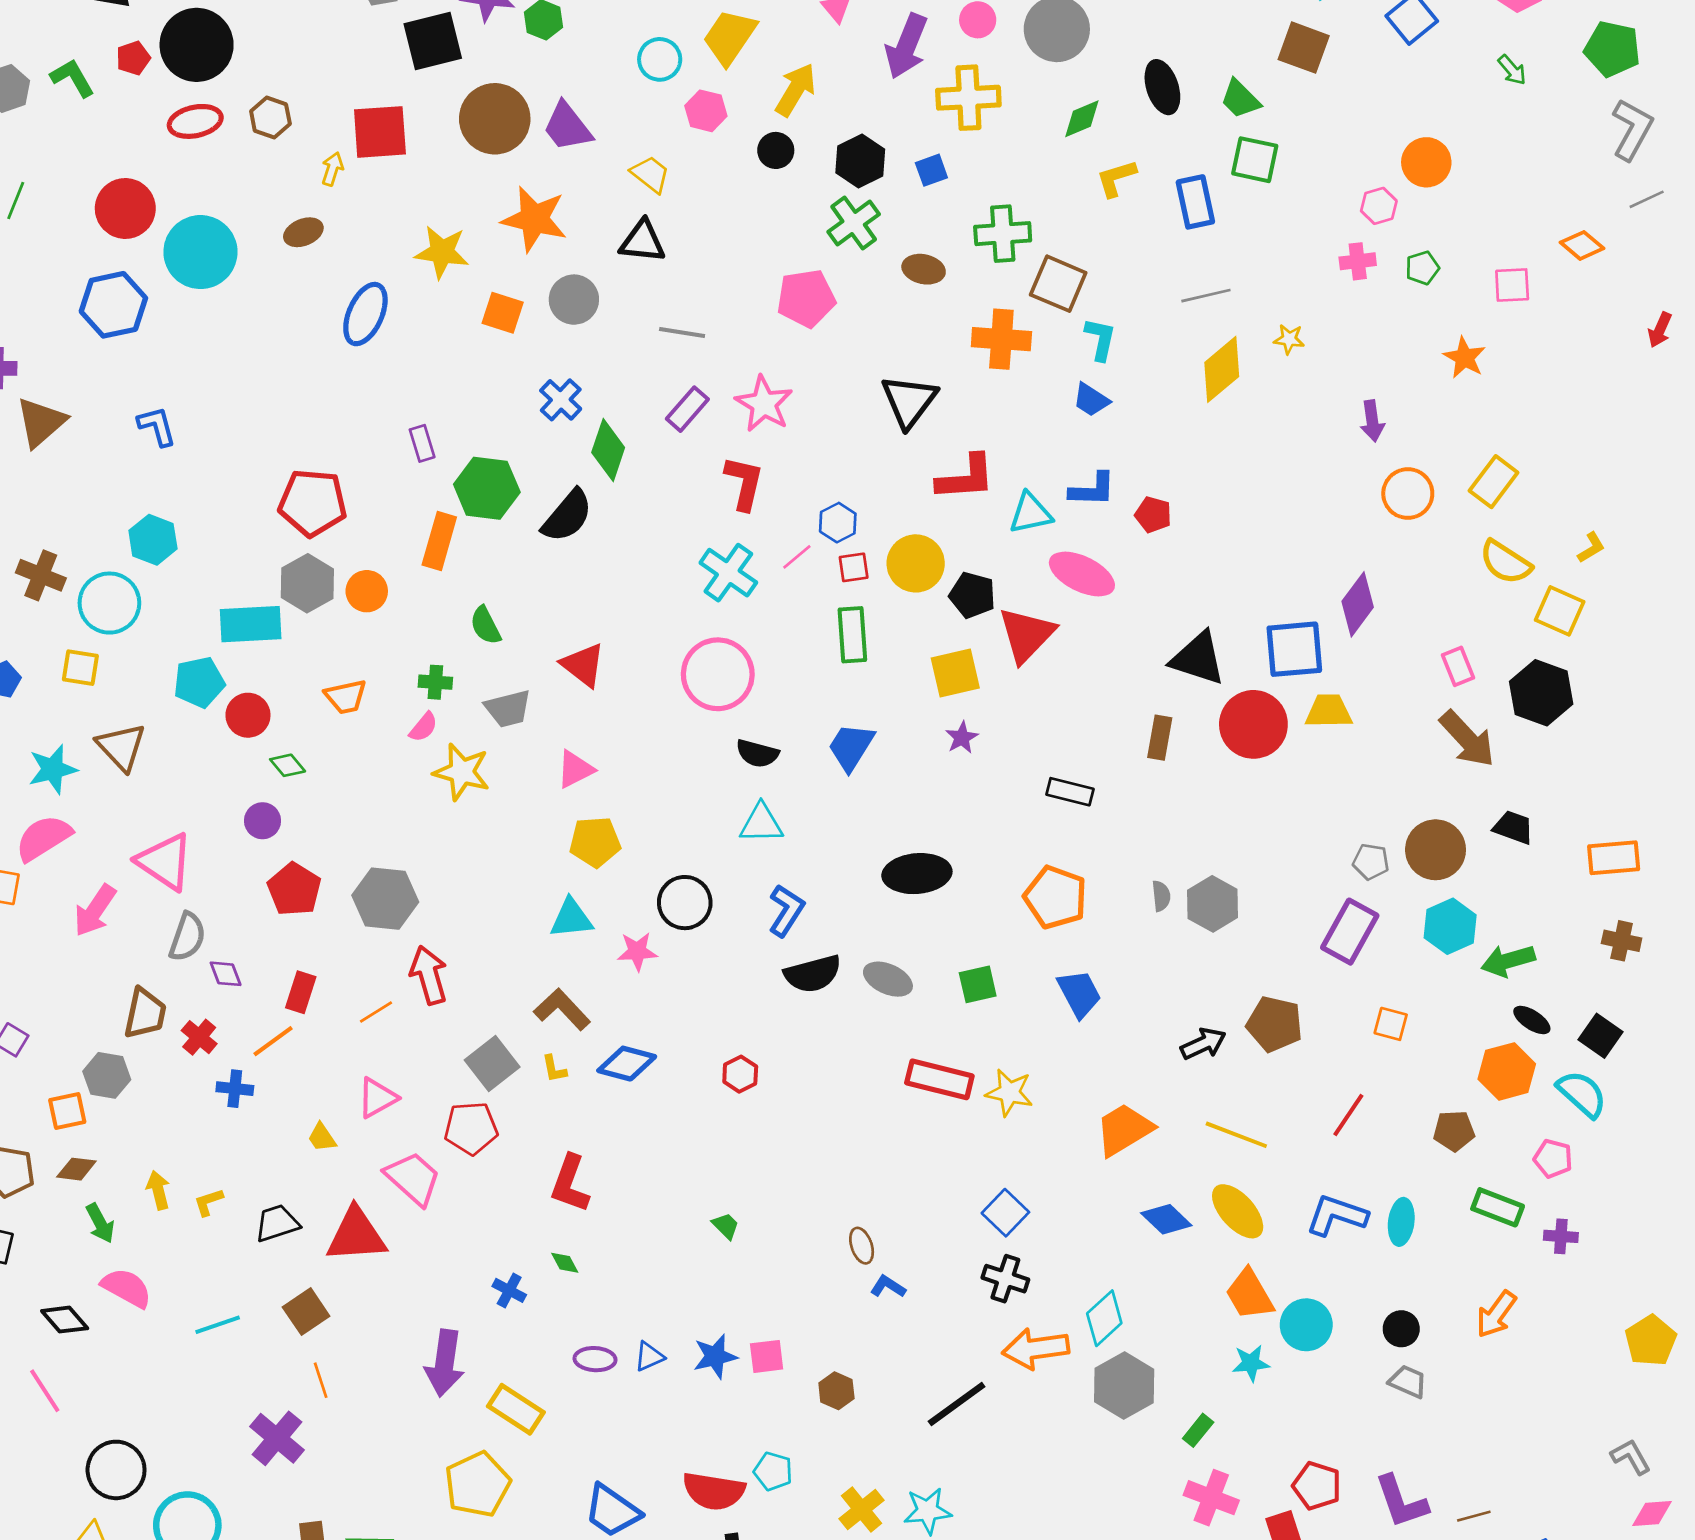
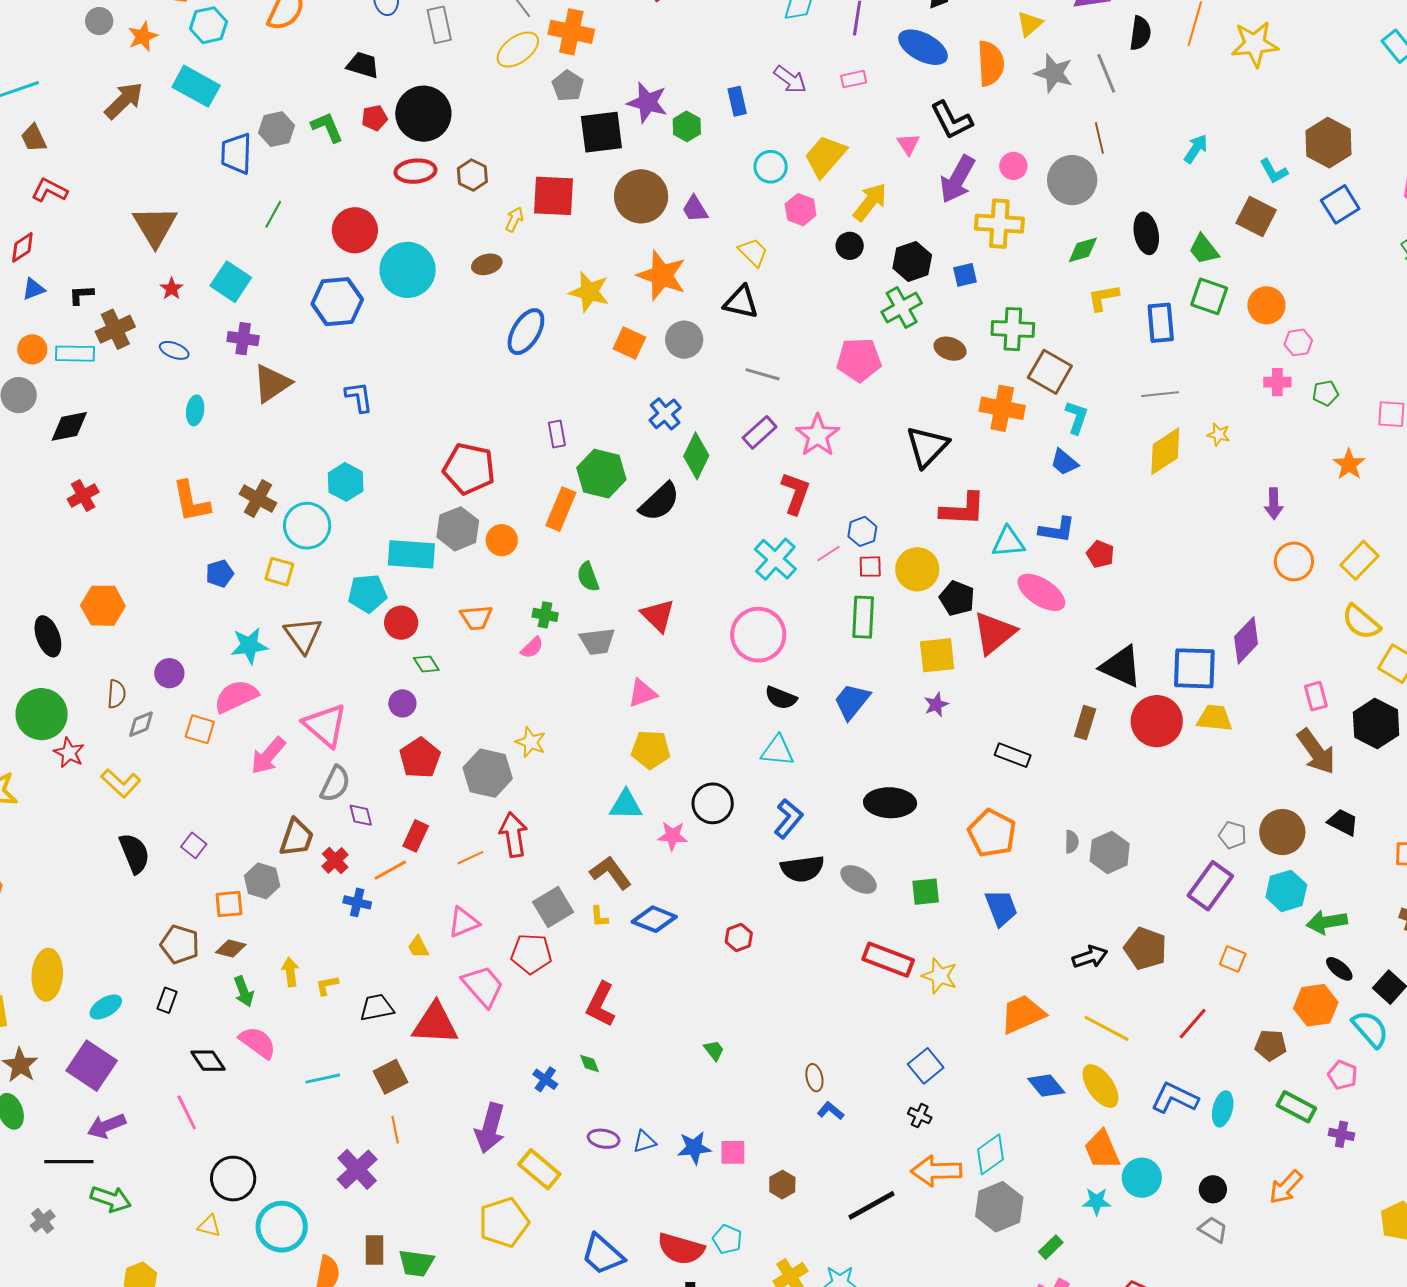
purple trapezoid: (567, 127) -> (695, 209), size x0.7
orange circle: (1426, 162) -> (1266, 305), moved
yellow star: (462, 772) -> (531, 742), moved, size x0.7
black cross: (1005, 1279) -> (920, 1116), size x0.7

